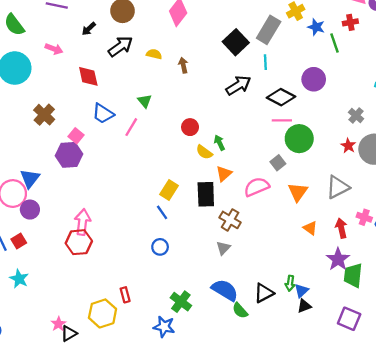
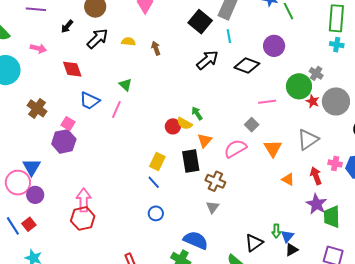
pink line: (282, 120) -> (267, 102), moved
red circle: (190, 127) -> (173, 126), moved
green circle: (299, 139) -> (299, 86), moved
blue semicircle: (225, 290) -> (196, 240), moved

